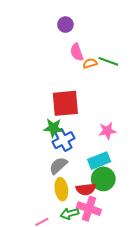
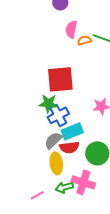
pink semicircle: (77, 52) -> (71, 29), turned 30
cyan rectangle: (99, 161) -> (72, 131), moved
red semicircle: (86, 189) -> (69, 147), moved

